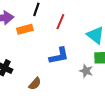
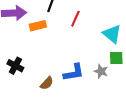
blue L-shape: (59, 56) -> (74, 73), moved

